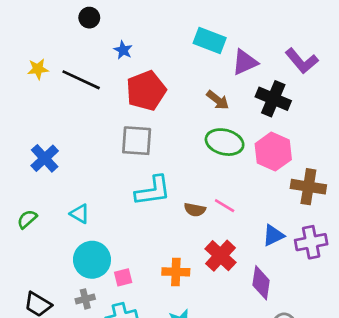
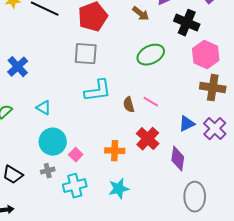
brown arrow: (218, 100) -> (141, 14), moved
green ellipse: (225, 142) -> (151, 55), turned -40
pink hexagon: (273, 152) -> (206, 55), moved
brown semicircle: (195, 210) -> (129, 105), turned 63
purple cross: (311, 242) -> (215, 129), turned -35
pink square: (123, 277) -> (76, 155), turned -32

